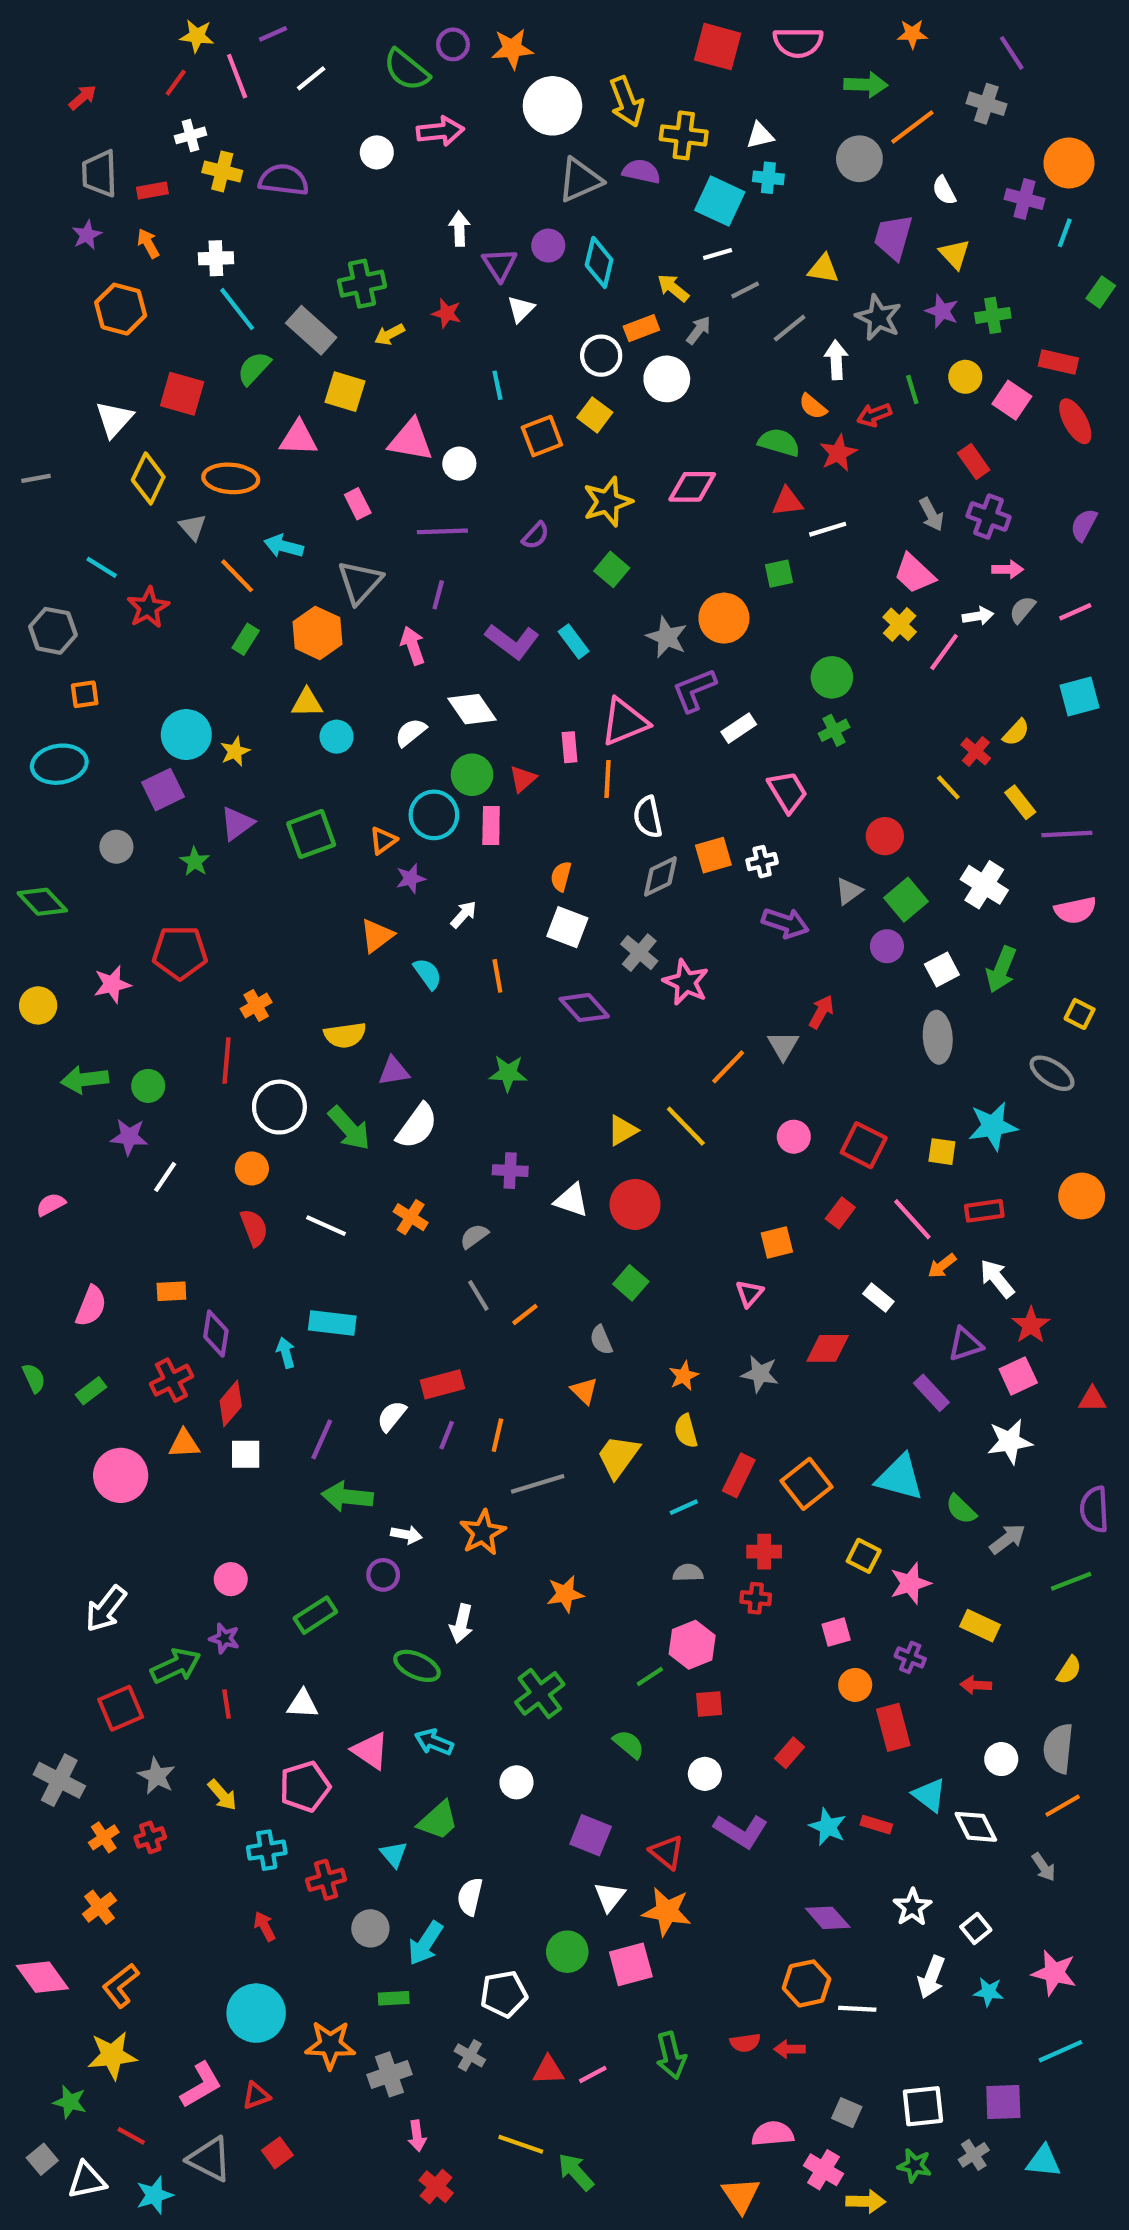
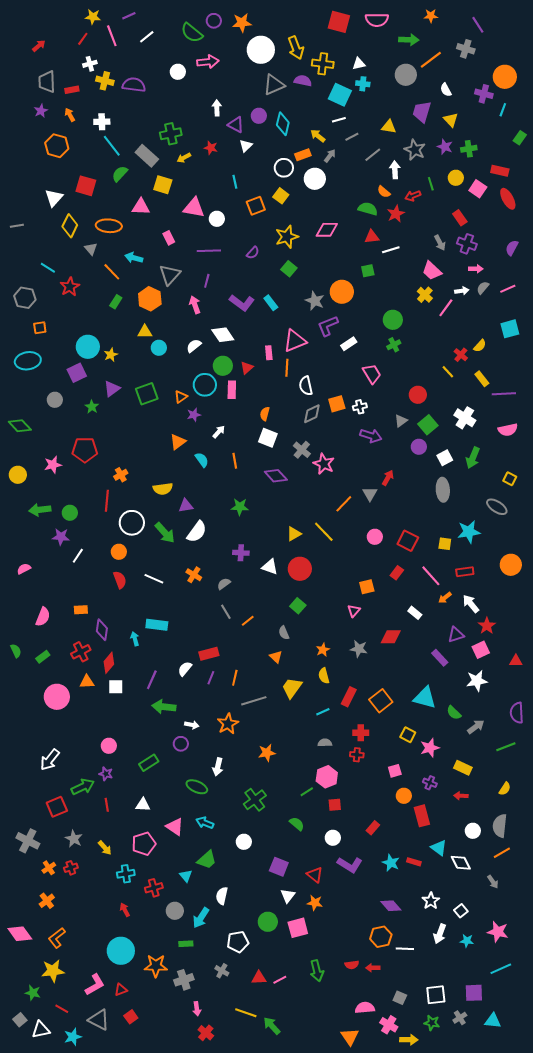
purple triangle: (500, 265) -> (236, 125), turned -30
orange star: (667, 1911) -> (315, 903), size x0.7

